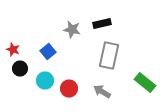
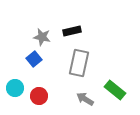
blue square: (48, 52) -> (34, 59), moved
gray arrow: (102, 92) -> (85, 99), moved

